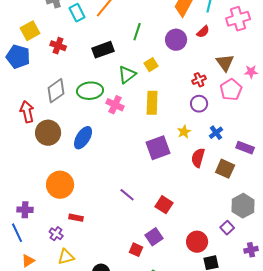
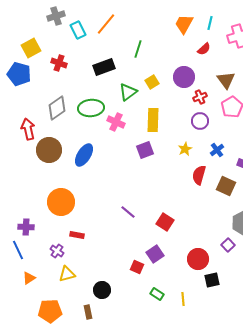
purple circle: (176, 40) -> (184, 77), moved
purple square: (158, 148) -> (145, 150), moved, size x0.7

